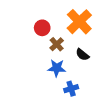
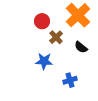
blue star: (57, 68) -> (44, 61), moved

